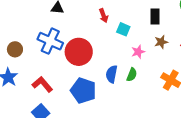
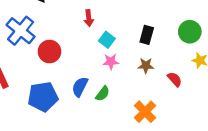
red circle: (79, 52) -> (49, 52), size x0.7
pink star: (138, 52) -> (111, 62), moved
blue pentagon: (83, 91) -> (43, 97), turned 30

